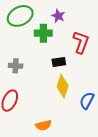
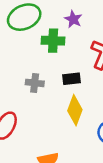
gray cross: (16, 66) -> (35, 83), moved

